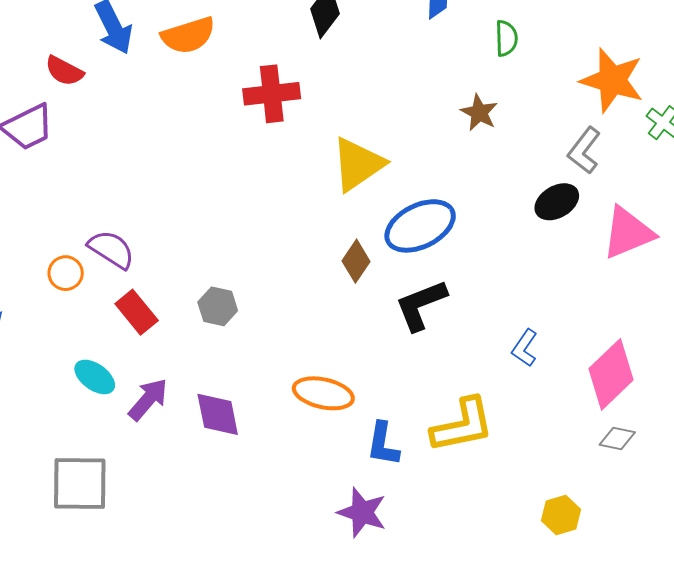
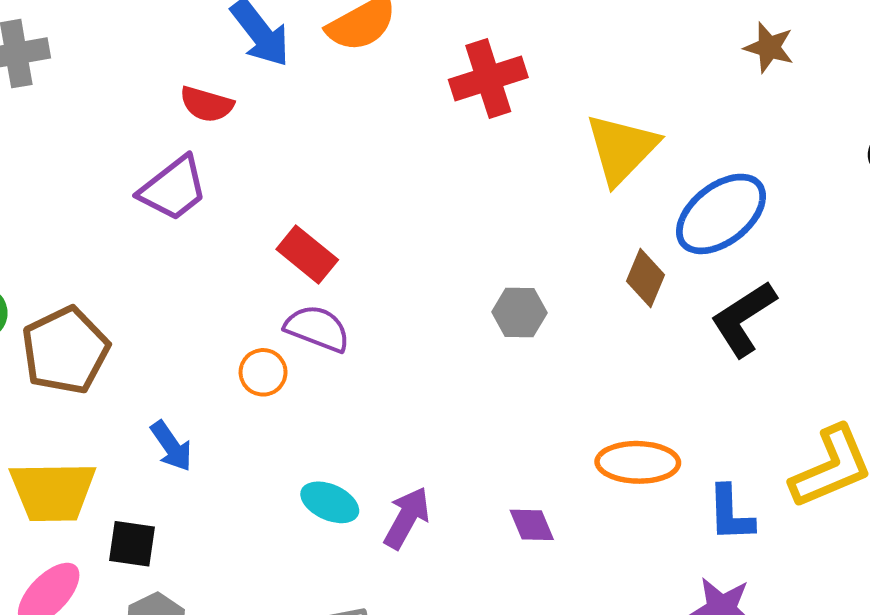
gray hexagon: (218, 306) -> (519, 312), moved
red rectangle: (137, 312) -> (307, 255), moved
purple diamond: (218, 414) -> (532, 525), moved, size x0.7

